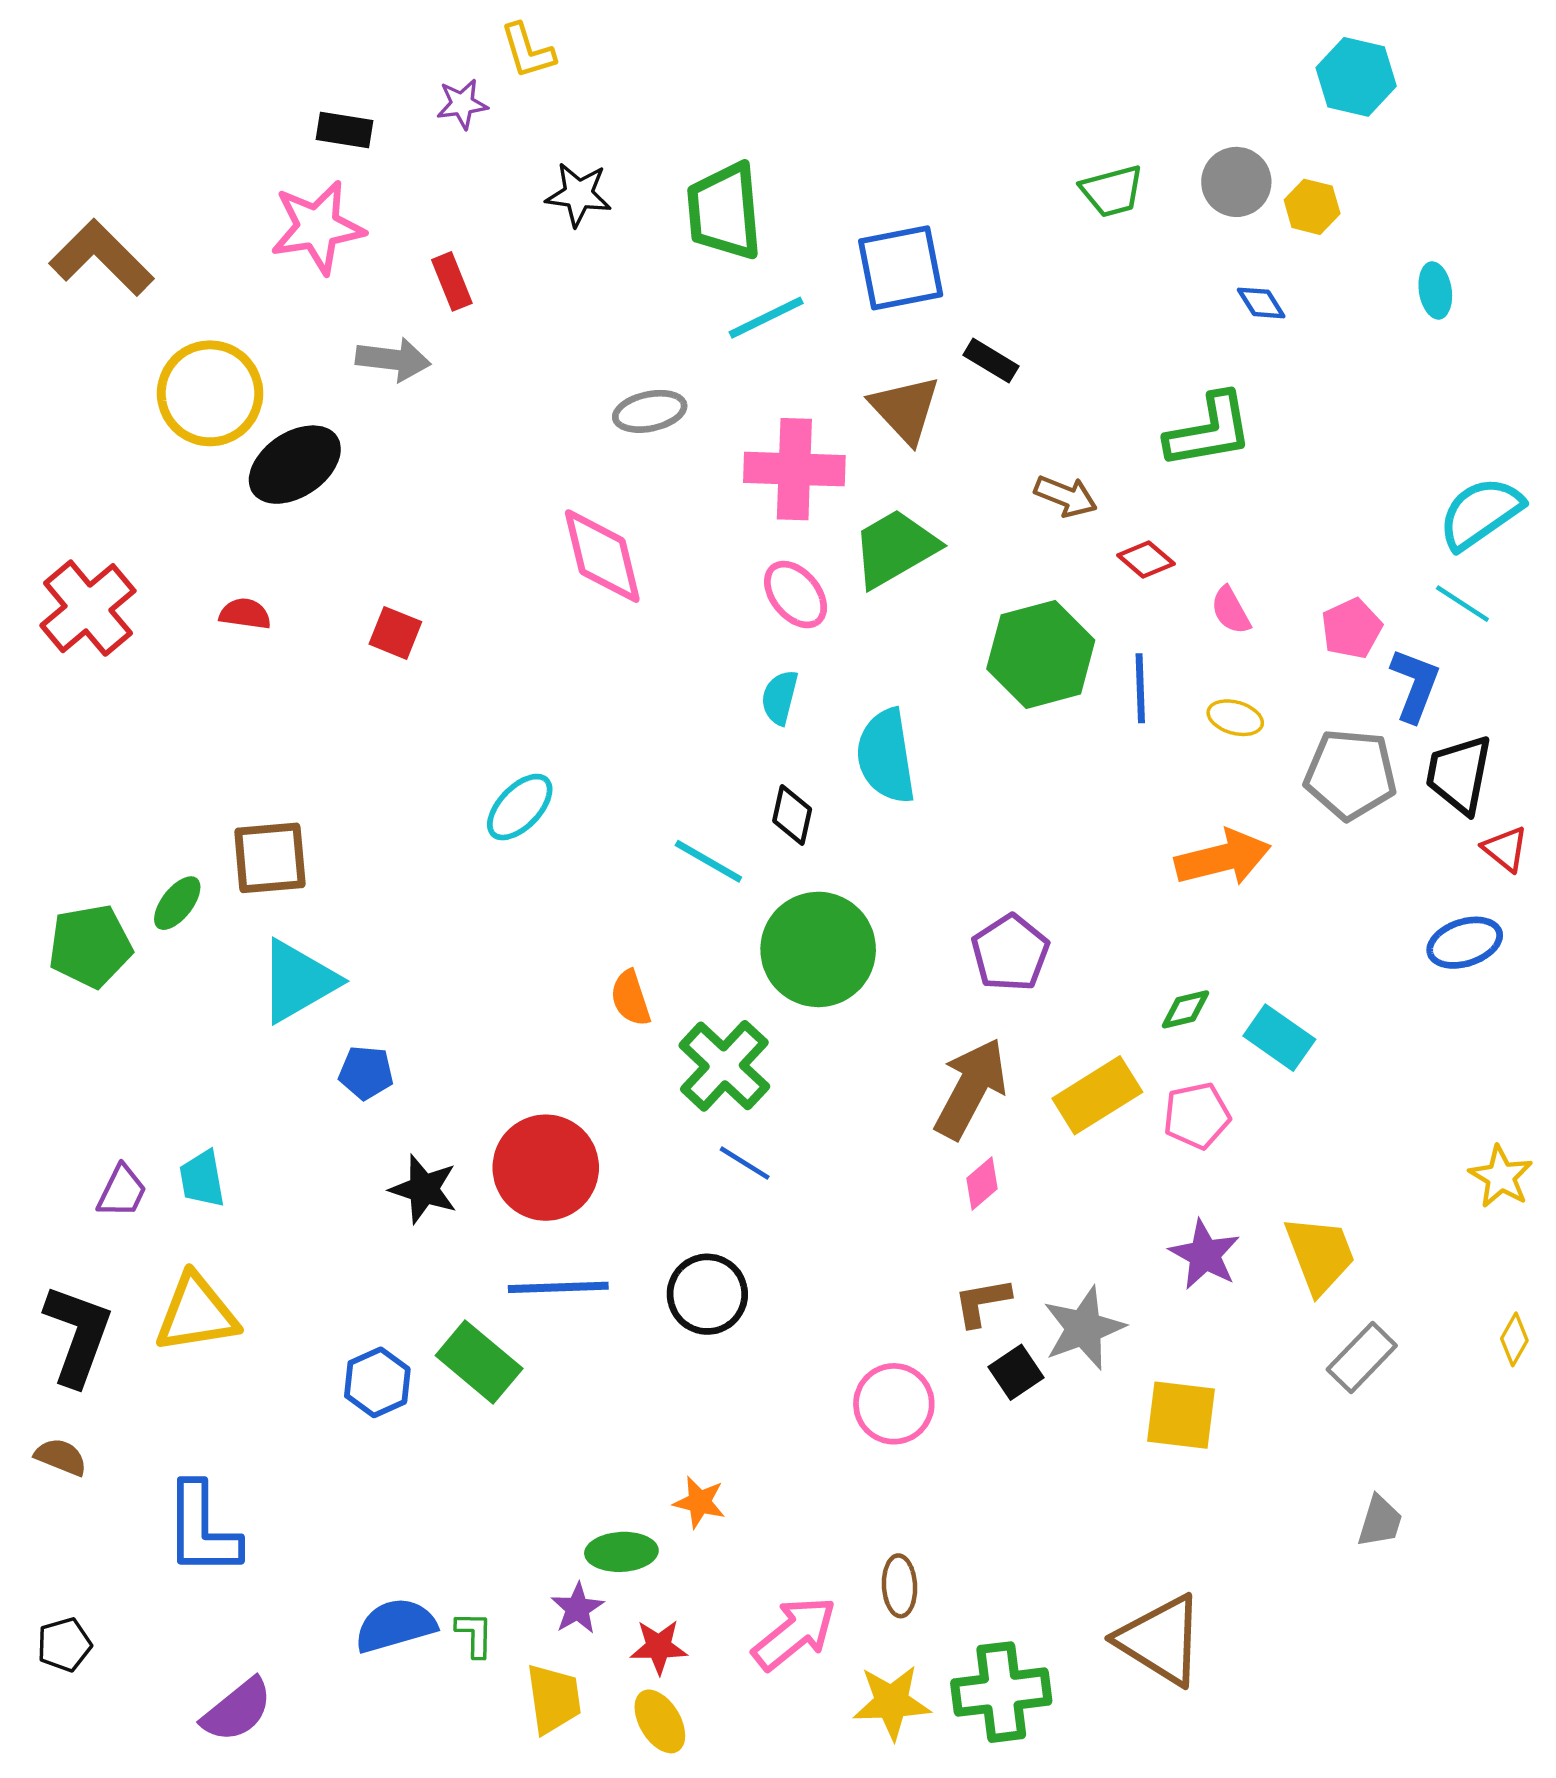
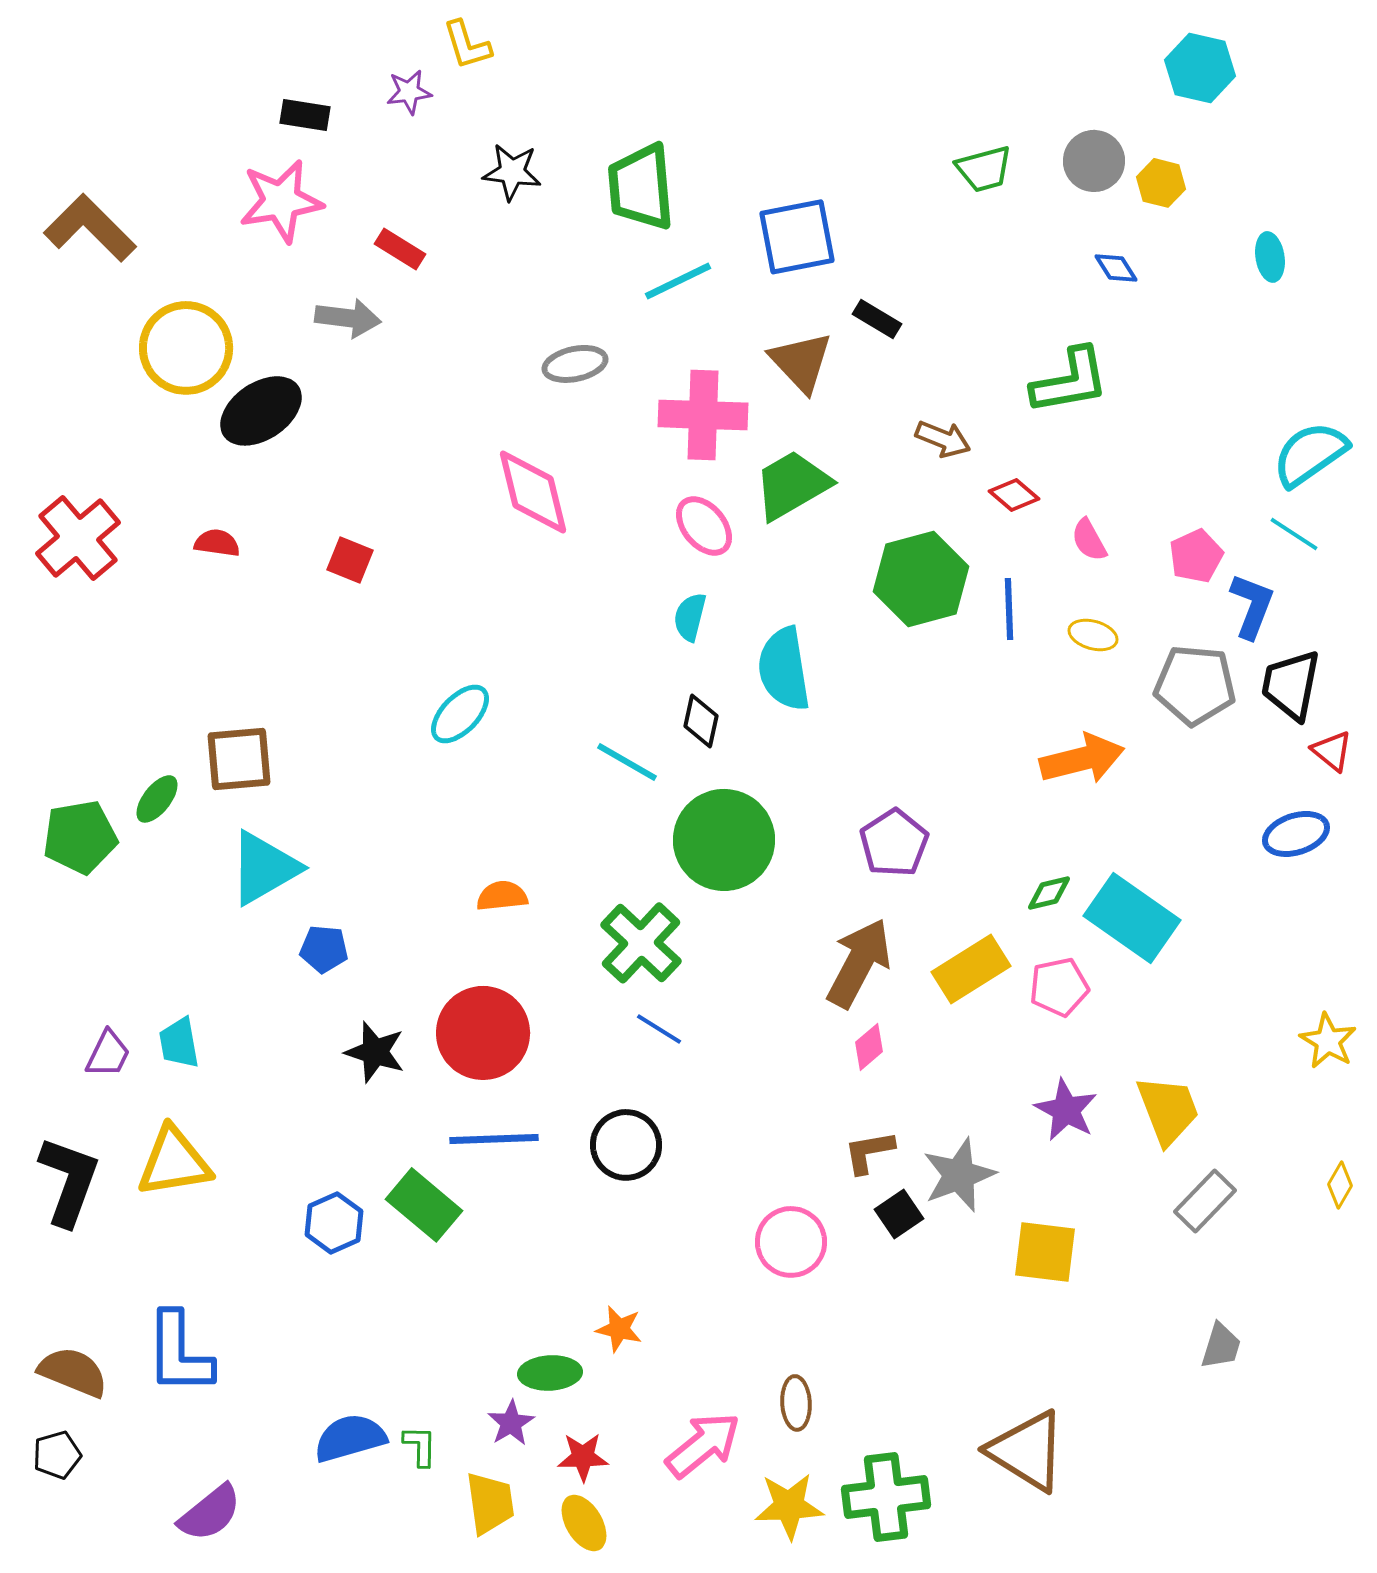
red rectangle: (452, 281) -> (400, 249), turned -36
orange semicircle: (630, 998) -> (502, 896), moved, turned 102
cyan rectangle: (1279, 1038) -> (1132, 918), size x1.5
brown semicircle: (61, 1457) -> (73, 1372), moved, size x1.5

